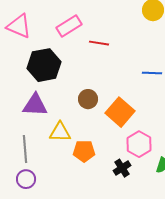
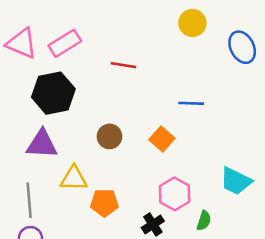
pink rectangle: (69, 26) -> (65, 43), moved
orange square: (120, 112) -> (162, 139), moved, size x0.7

